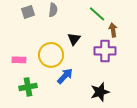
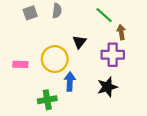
blue arrow: (65, 76) -> (70, 82), turned -42
green cross: (28, 87) -> (47, 100), moved
black star: (100, 92) -> (107, 87), moved

